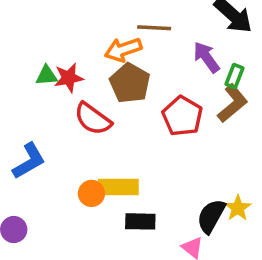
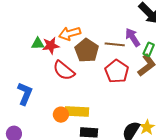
brown line: (154, 28) -> (115, 44), moved
orange arrow: (123, 50) -> (70, 34), moved
blue L-shape: (29, 161) -> (25, 94), turned -40

